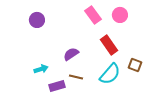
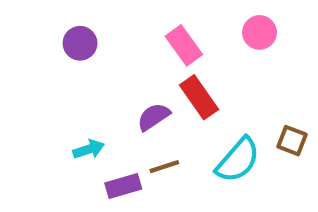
pink rectangle: (93, 15) -> (184, 45), moved
red rectangle: (109, 45) -> (199, 97), moved
brown line: (76, 77) -> (164, 167), turned -32

